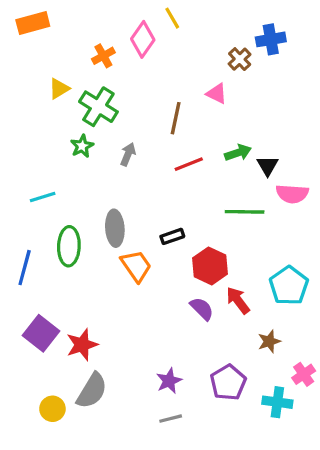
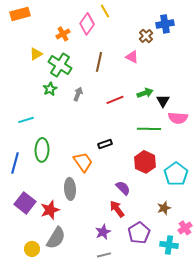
brown line: (176, 118) -> (99, 62), moved
gray ellipse: (115, 228) -> (70, 189), moved
red hexagon: (210, 266) -> (145, 162), moved
red arrow: (238, 300) -> (117, 209), moved

